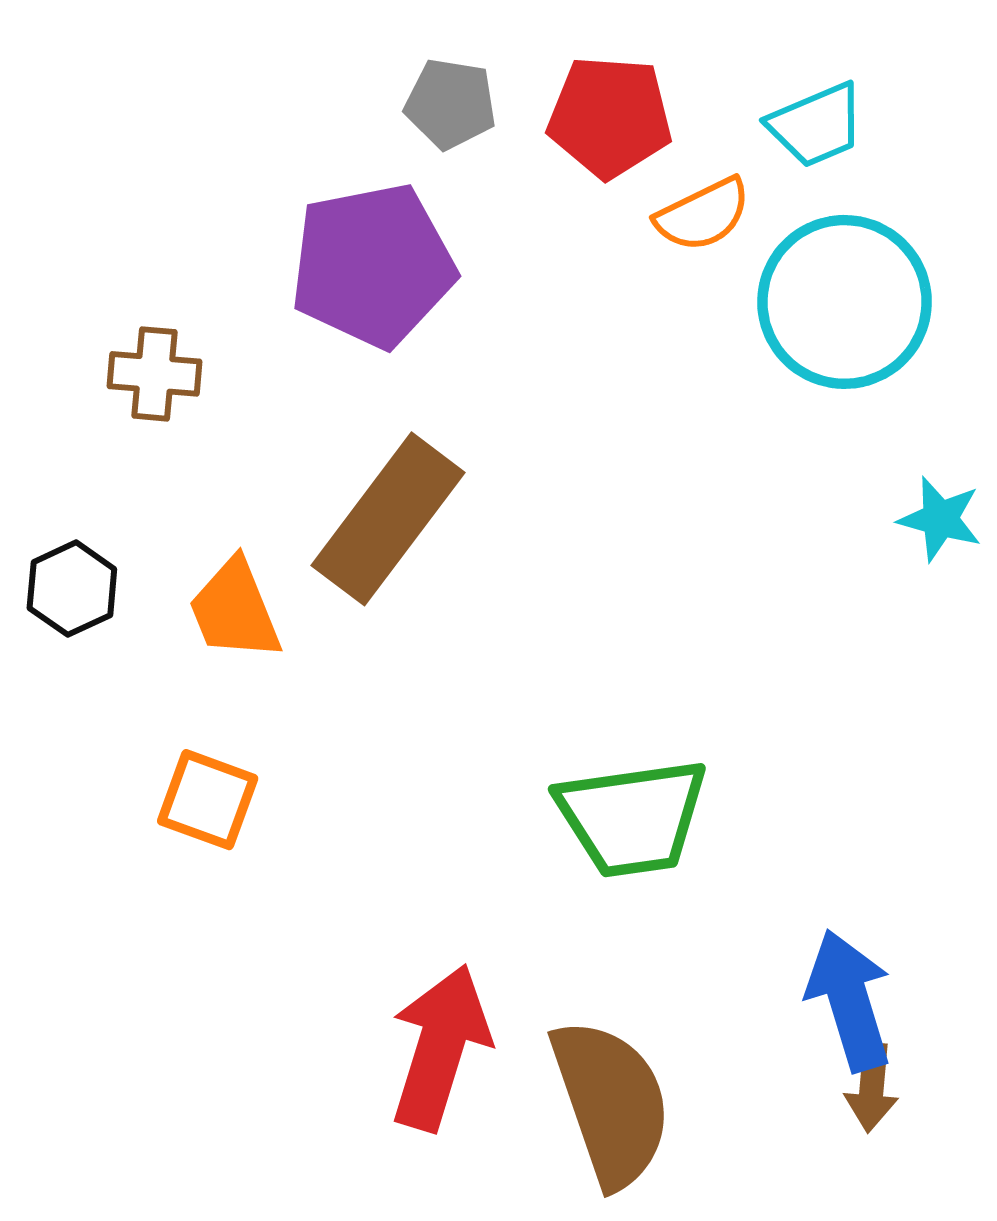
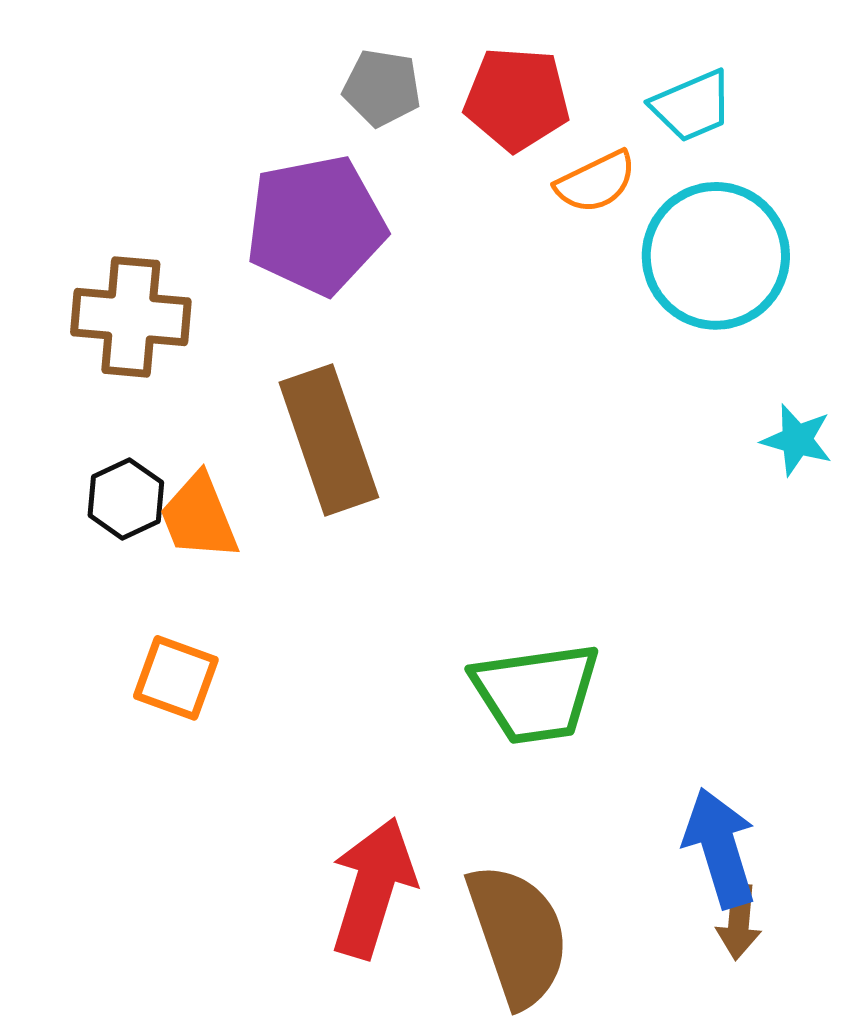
brown cross: (155, 374) -> (131, 317), size x1.5
brown rectangle: (388, 519) -> (329, 440), turned -56
black hexagon: (72, 589) -> (126, 499), moved

